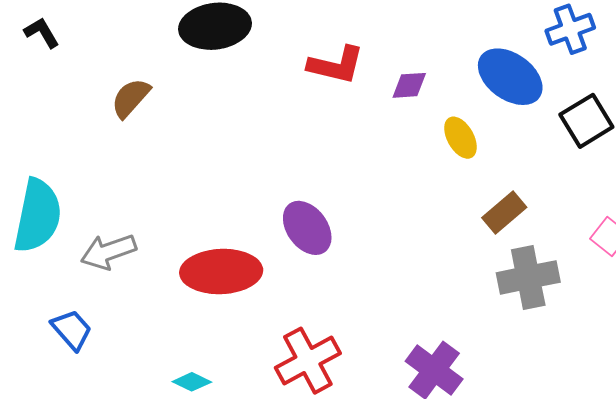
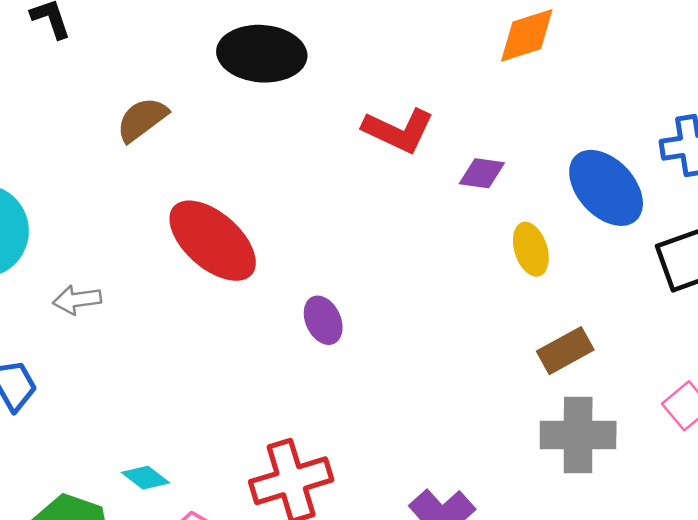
purple ellipse: (307, 228) -> (323, 320), size x0.7
gray arrow: (108, 252) -> (77, 300), size x0.7
red ellipse: (221, 272) -> (213, 241), moved, turned 32

